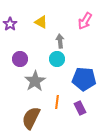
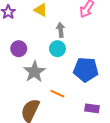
orange line: (57, 102) -> (57, 94), turned -72
purple rectangle: (80, 108) -> (92, 108), moved, turned -56

